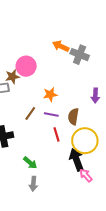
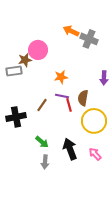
brown line: (30, 113) -> (42, 105), moved
red line: (57, 134) -> (69, 105), moved
black arrow: (76, 160) -> (70, 149), moved

